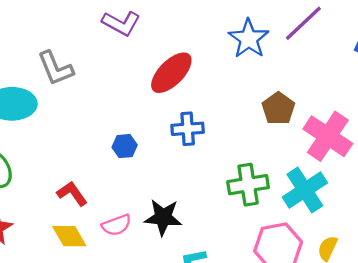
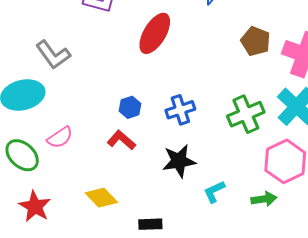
blue cross: (188, 129) -> (180, 110), moved
red L-shape: (72, 194) -> (121, 140), moved
pink semicircle: (116, 225) -> (60, 137), moved

